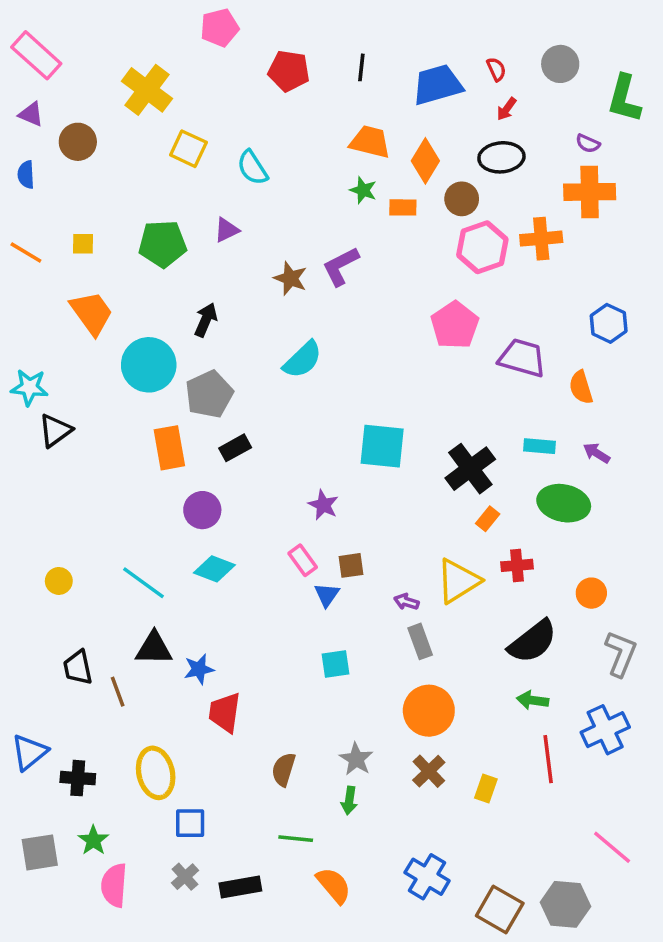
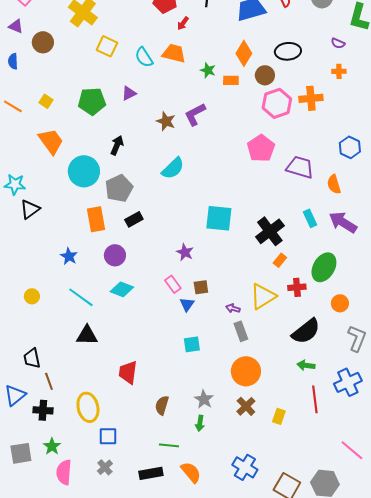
red arrow: (507, 109) -> (183, 23), moved
orange trapezoid: (370, 142) -> (174, 53), moved
orange cross: (590, 192) -> (339, 71), size x0.5
yellow square: (83, 244) -> (46, 101), turned 32
cyan rectangle: (539, 446) -> (310, 218), turned 60
purple arrow: (597, 453) -> (343, 222), size x1.8
green ellipse: (564, 503) -> (324, 267), moved, turned -72
black trapezoid: (78, 667) -> (32, 358), moved
blue star: (199, 669) -> (69, 256), moved, turned -30
brown line: (118, 692) -> (49, 381), moved
black rectangle: (240, 887) -> (151, 473), moved

